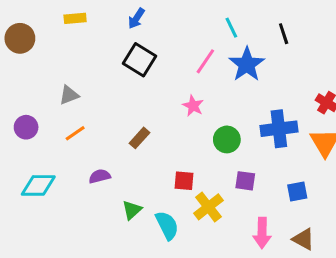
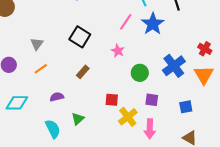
black square: (139, 60) -> (80, 37), moved
gray triangle: (69, 95) -> (37, 44), turned -32
blue cross: (279, 129) -> (174, 66), turned -30
cyan semicircle: (167, 225) -> (53, 129), moved
pink arrow: (262, 233) -> (150, 129), moved

